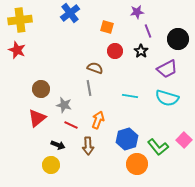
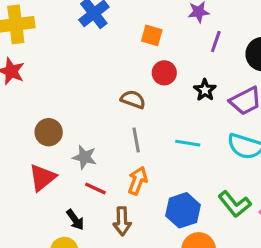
purple line: (148, 31) -> (216, 42), turned 40
black star: (141, 51) -> (205, 90), moved
gray line: (89, 88) -> (136, 140), moved
black arrow: (58, 145) -> (75, 220), turned 32
green L-shape: (158, 147) -> (235, 204), moved

